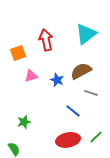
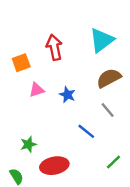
brown semicircle: (81, 71) -> (109, 78), moved
gray line: (91, 93) -> (108, 110), turned 32
red ellipse: (68, 140) -> (54, 166), moved

